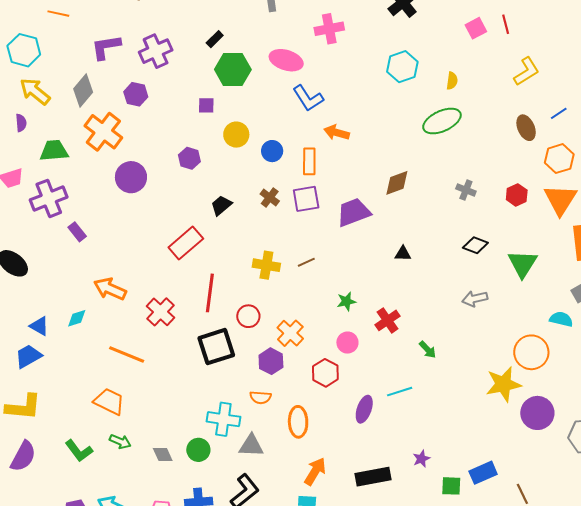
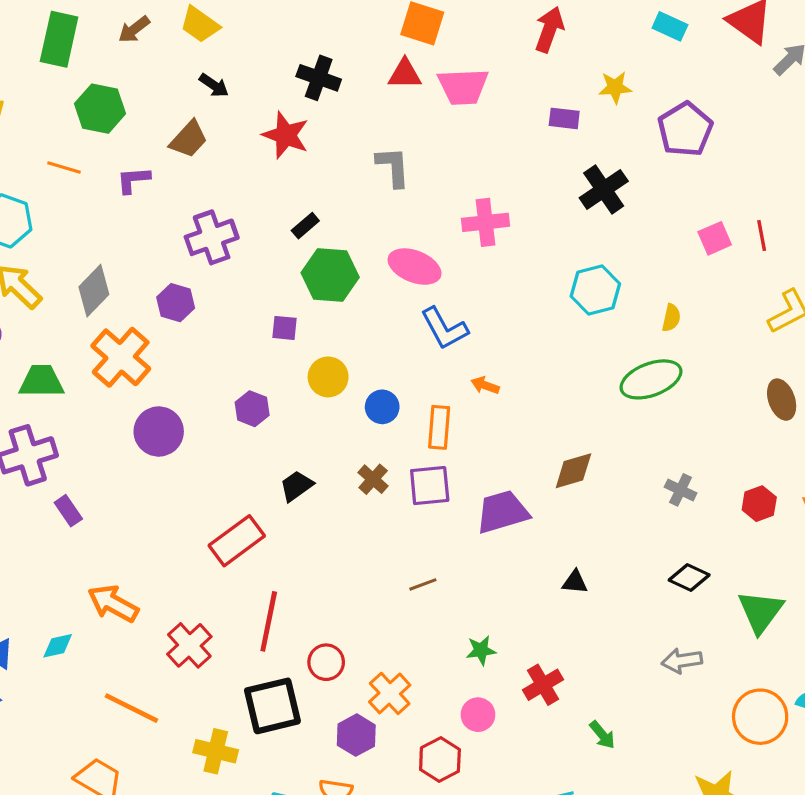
purple L-shape: (106, 47) -> (133, 180), moved, size x0.7
orange arrow: (337, 133) -> (485, 385), size x0.7
yellow cross: (266, 265) -> (216, 751), moved
orange circle: (531, 352) -> (760, 717), moved

